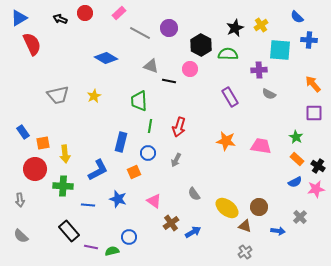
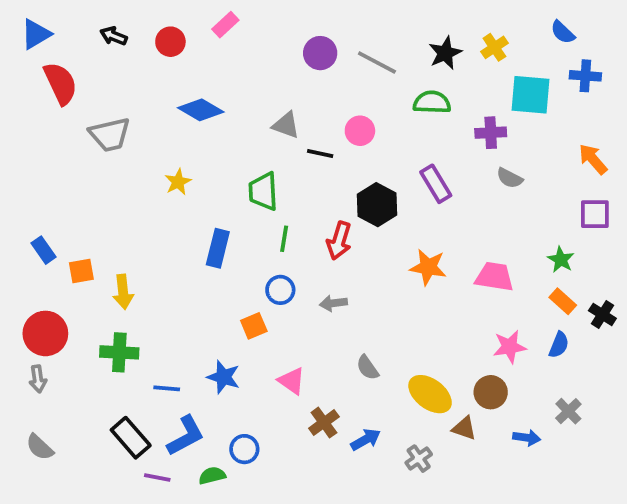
red circle: (85, 13) -> (170, 42), moved
gray line: (140, 33) -> (377, 63), moved
black hexagon: (201, 45) -> (377, 205), moved
gray trapezoid: (58, 95) -> (110, 135), moved
blue rectangle: (121, 142) -> (218, 248), moved
gray arrow: (176, 160) -> (333, 303), turned 56
red circle: (35, 169) -> (45, 333), moved
blue L-shape: (98, 170) -> (186, 436), moved
blue semicircle: (295, 182) -> (559, 345), turned -40
pink star: (316, 189) -> (510, 347), moved
purple line: (91, 247) -> (157, 477), moved
gray cross: (245, 252) -> (419, 459), moved

